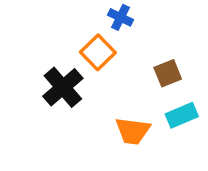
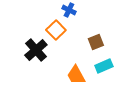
orange trapezoid: (133, 131) -> (76, 75), turned 55

